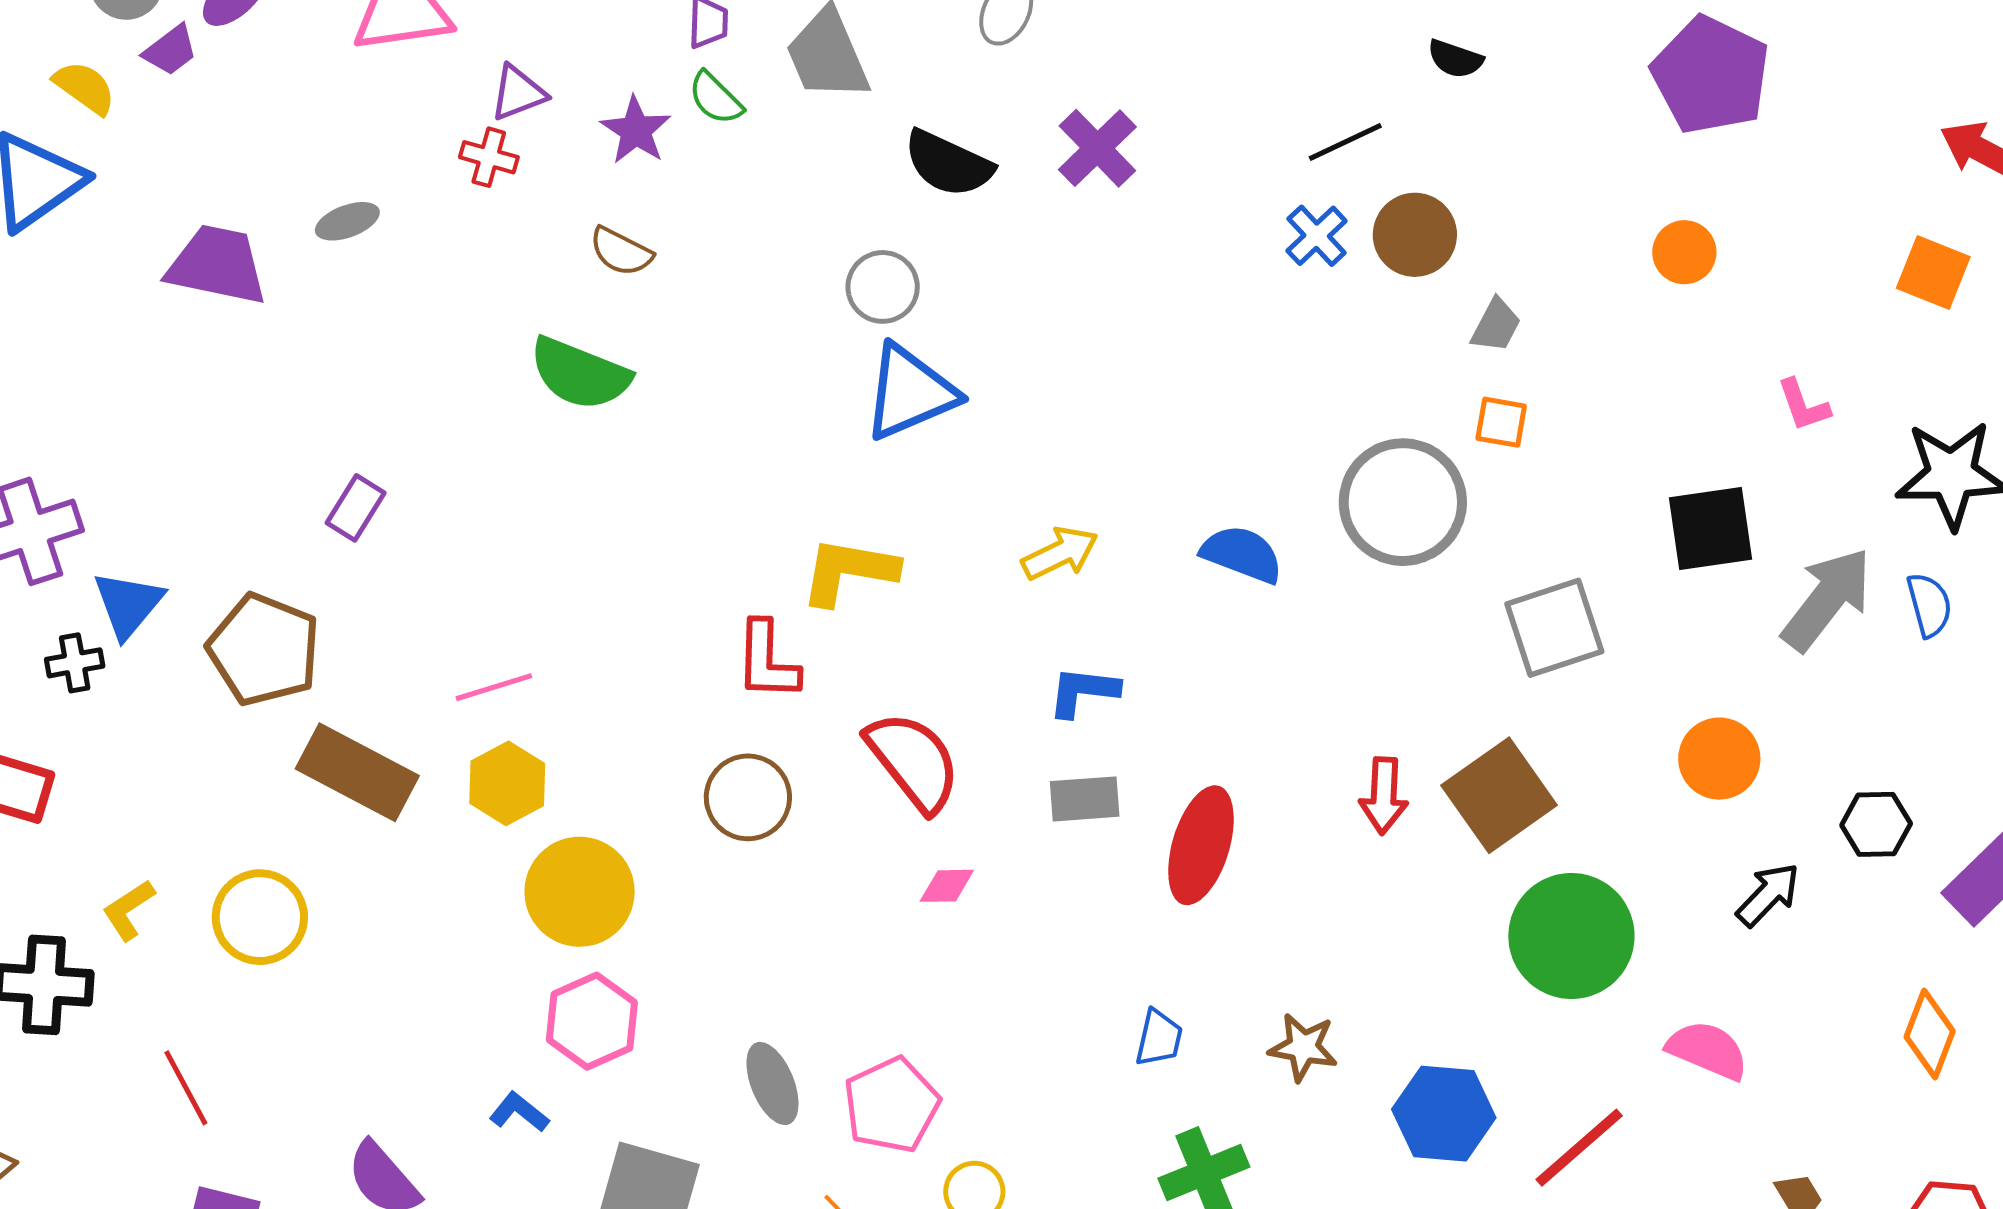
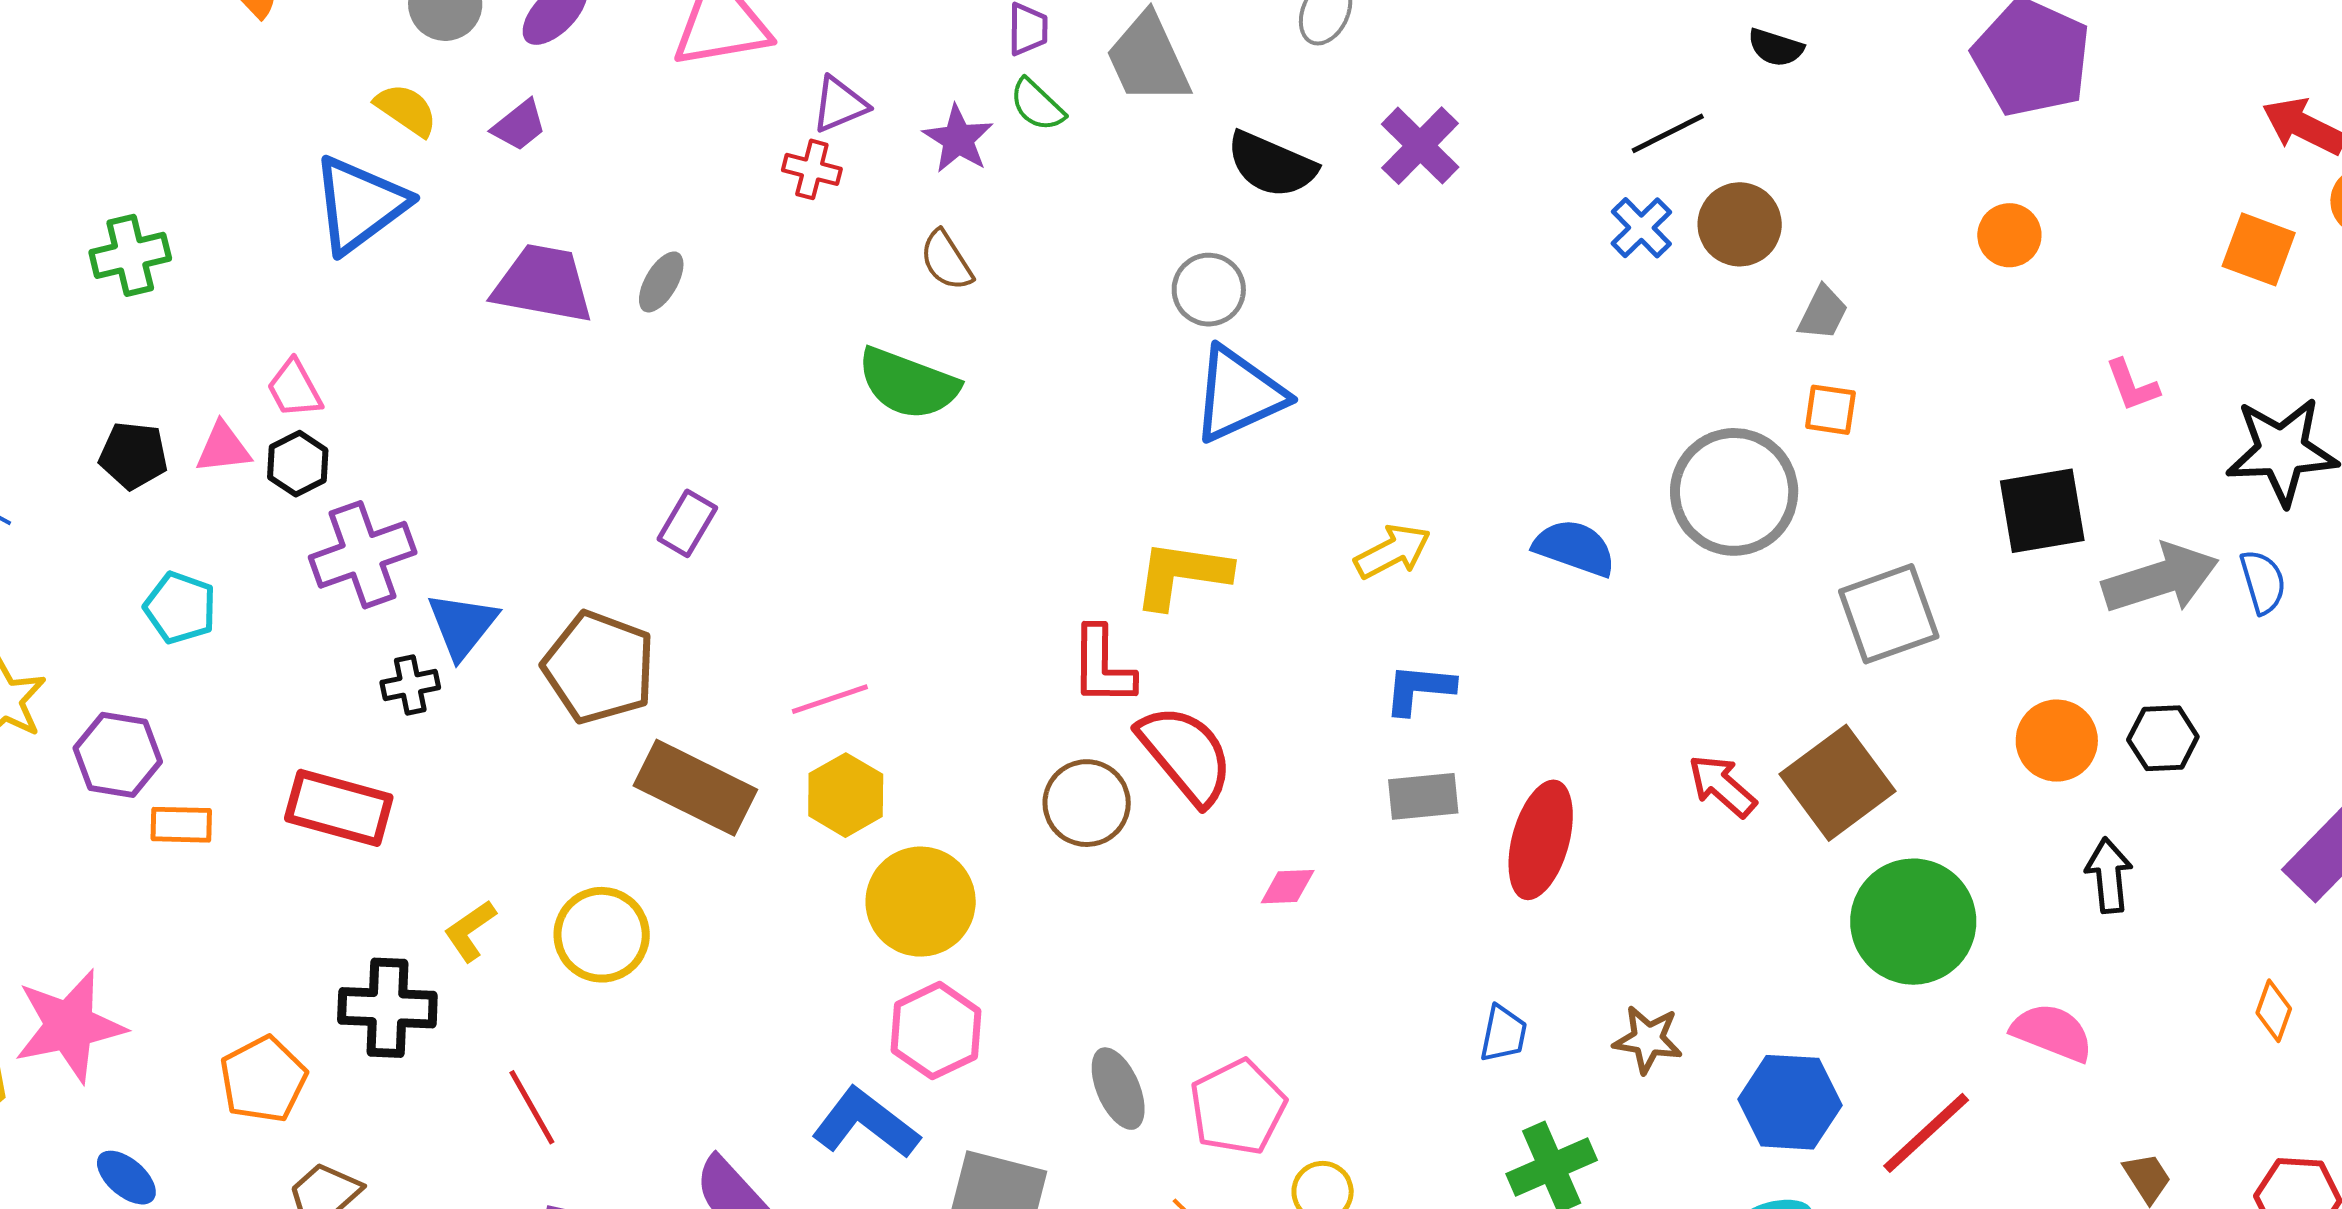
purple trapezoid: (170, 50) -> (519, 125), moved
gray ellipse: (347, 221) -> (661, 282), moved, turned -38
brown semicircle: (621, 252) -> (946, 261), turned 32
gray arrow: (1827, 599) -> (2160, 579), turned 36
red semicircle: (913, 761) -> (1186, 754), moved
red arrow: (1384, 796) -> (1722, 786), turned 130
black hexagon: (1876, 824) -> (2163, 738), moved
black arrow: (1768, 895) -> (2109, 875), turned -48
orange diamond: (1930, 1034) -> (2274, 1011), size x0.7
blue L-shape: (519, 1112) -> (866, 1123), size x1.8

